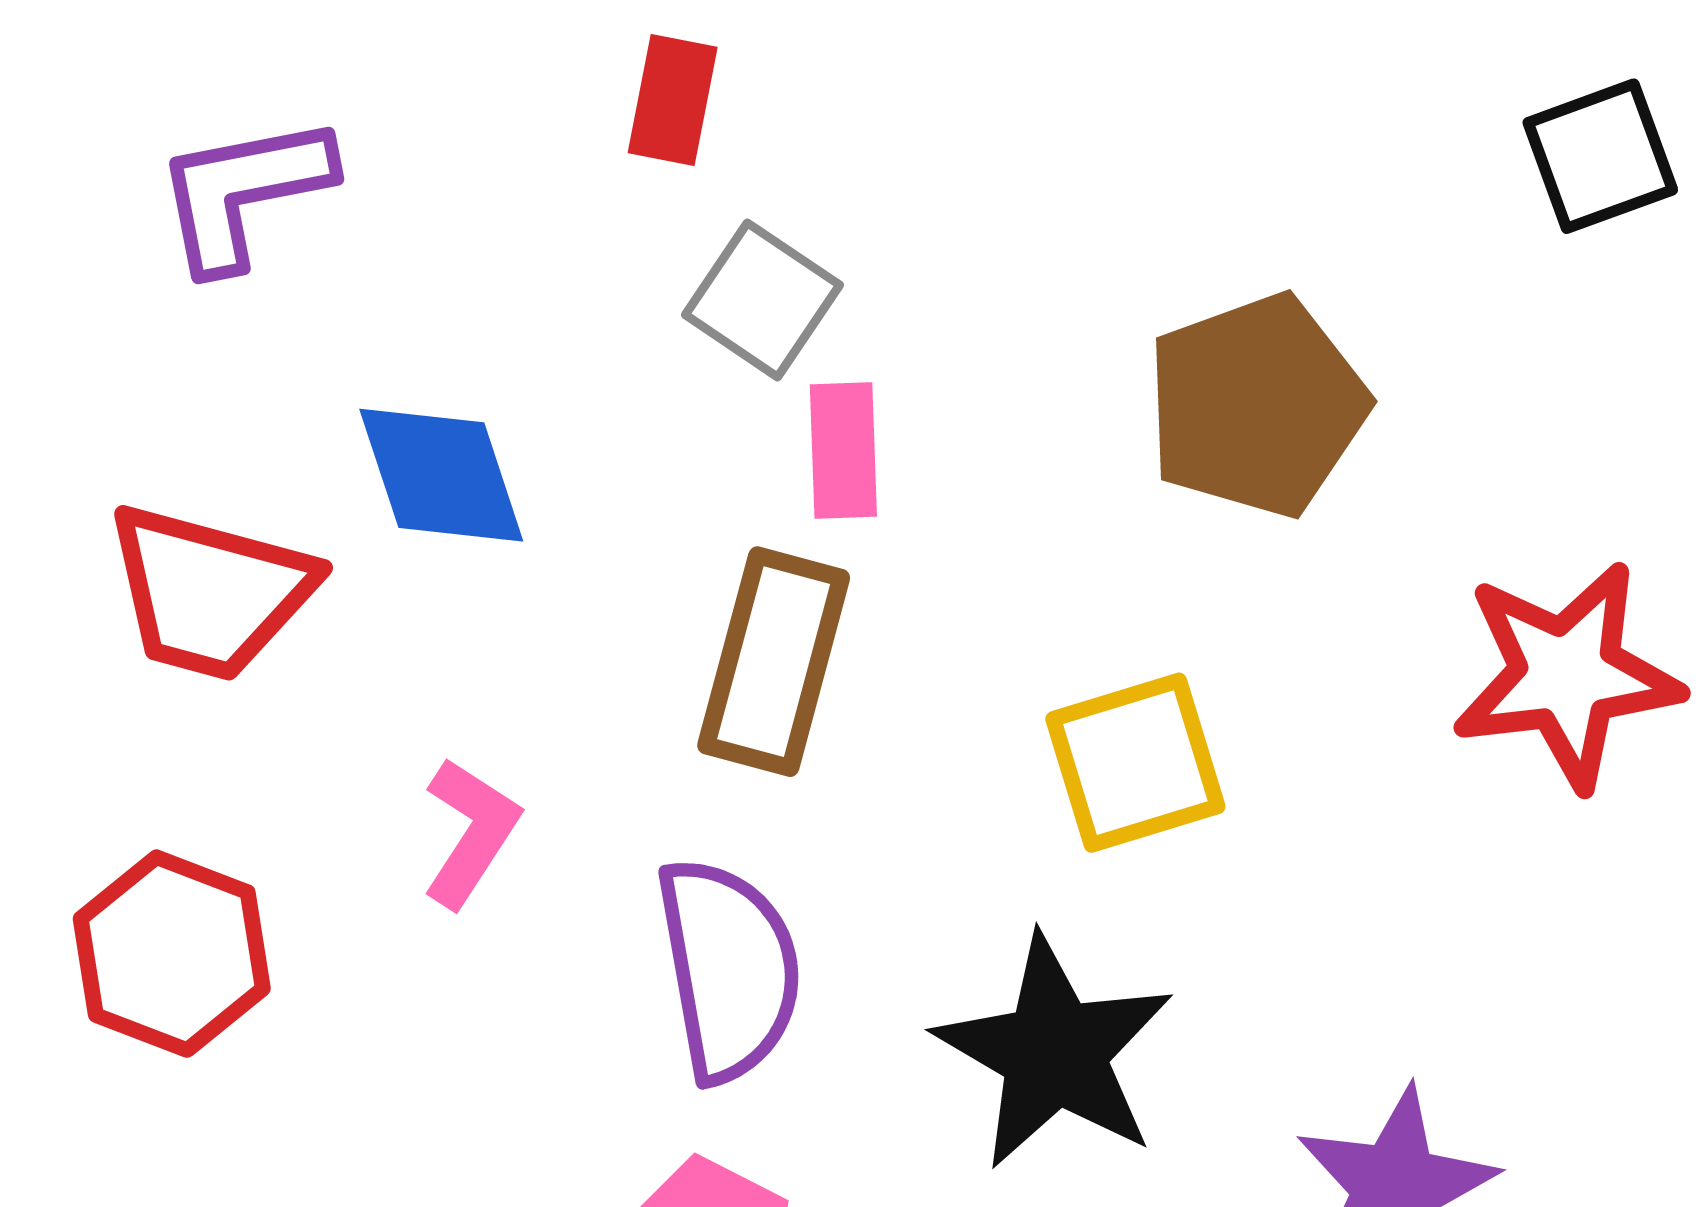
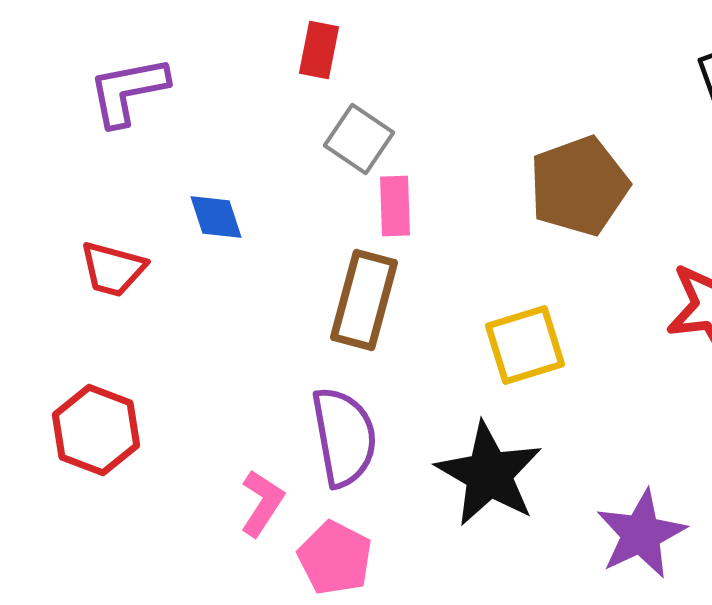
blue diamond: (441, 475) -> (216, 217), size x0.7
red trapezoid: (210, 592) -> (113, 269), size x0.7
pink L-shape: (470, 832) -> (262, 503), moved

